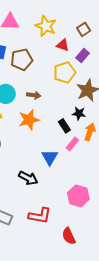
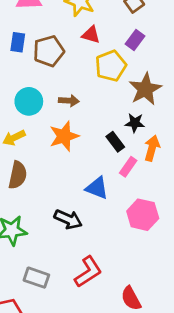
red triangle: (63, 45) -> (91, 35), moved
blue triangle: (50, 157) -> (97, 188), turned -36
pink hexagon: (78, 196) -> (143, 215), moved
red L-shape: (40, 216) -> (88, 272), turned -40

